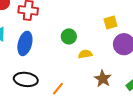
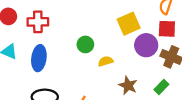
yellow square: (110, 23) -> (129, 24), size x1.5

